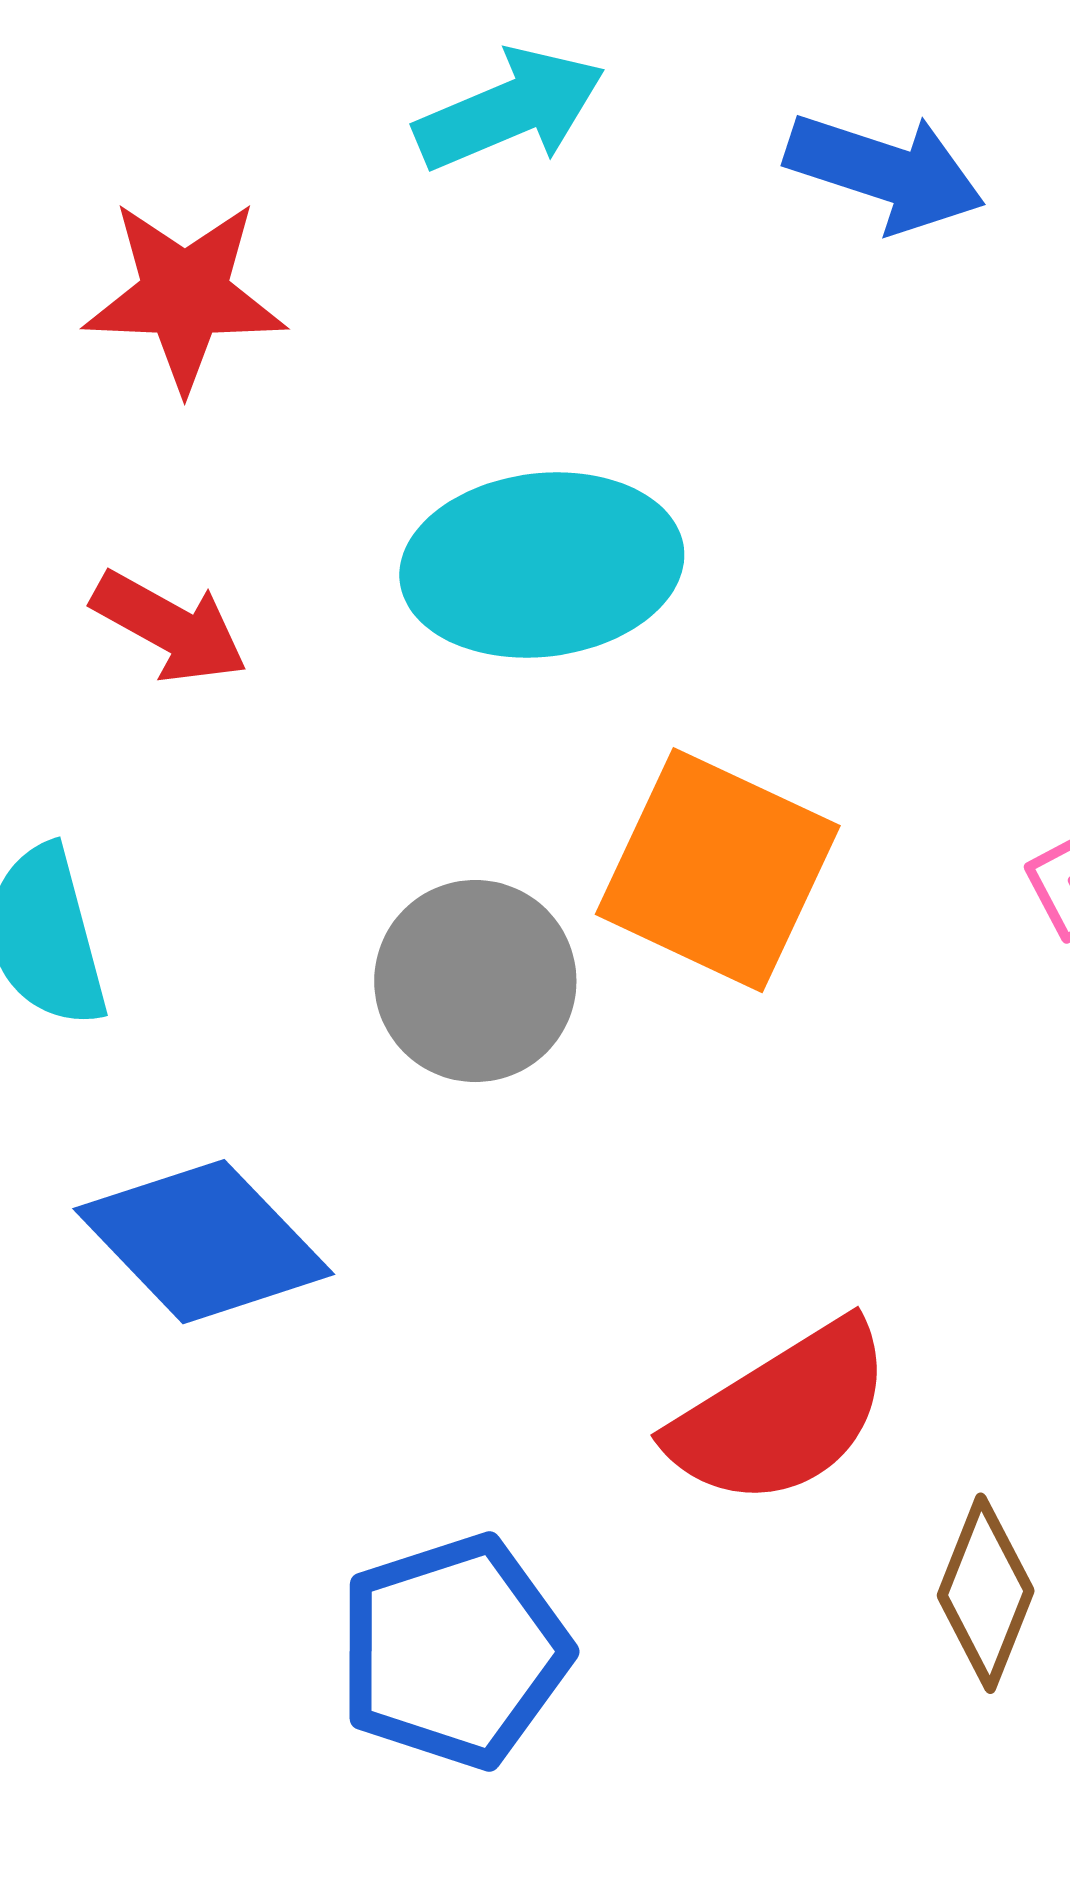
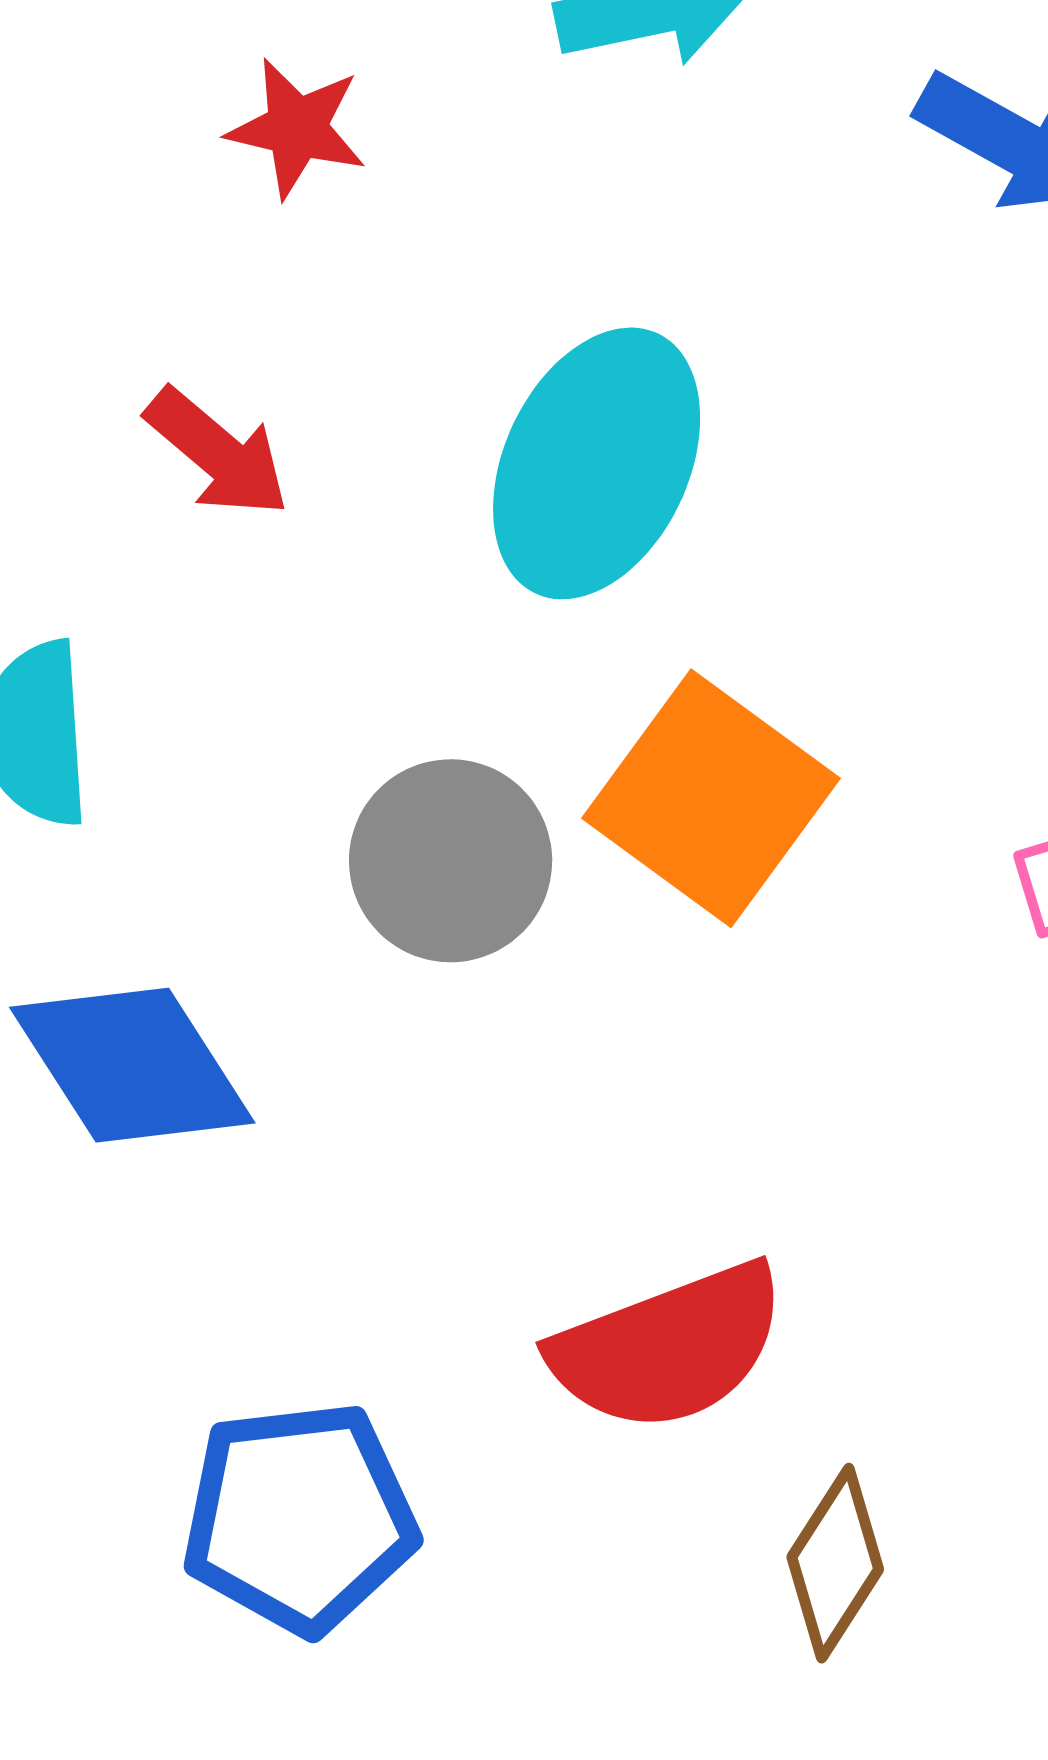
red star: (185, 295) -> (297, 128), size x0.7
cyan ellipse: (542, 565) -> (597, 463), turned -69

